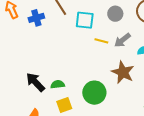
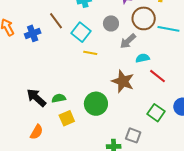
cyan square: (85, 20) -> (81, 32), turned 36
gray arrow: (122, 40) -> (128, 41), moved
yellow line: (101, 41) -> (90, 53), moved

